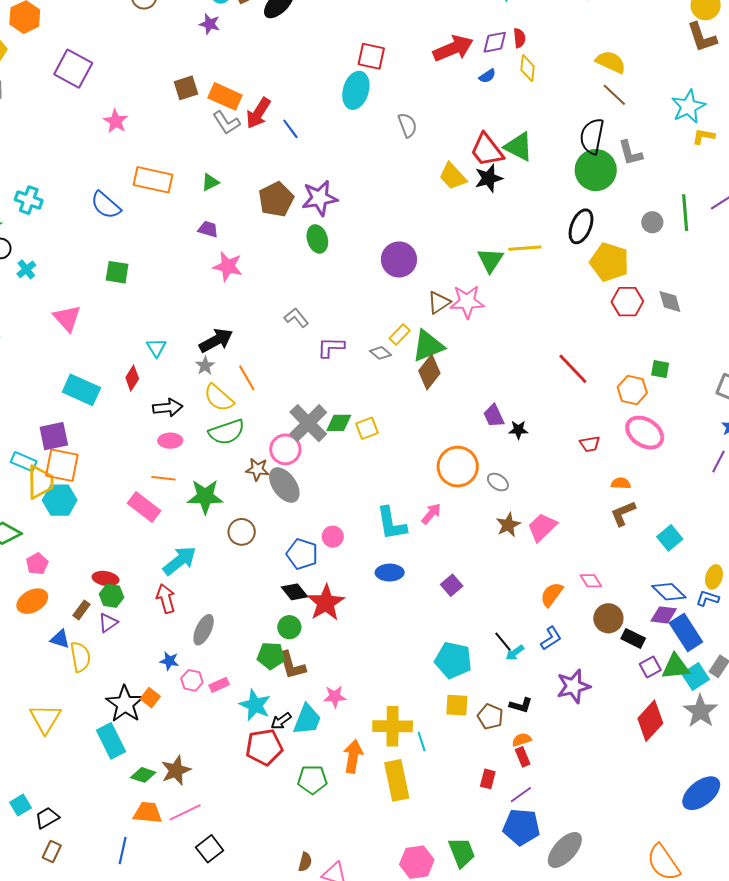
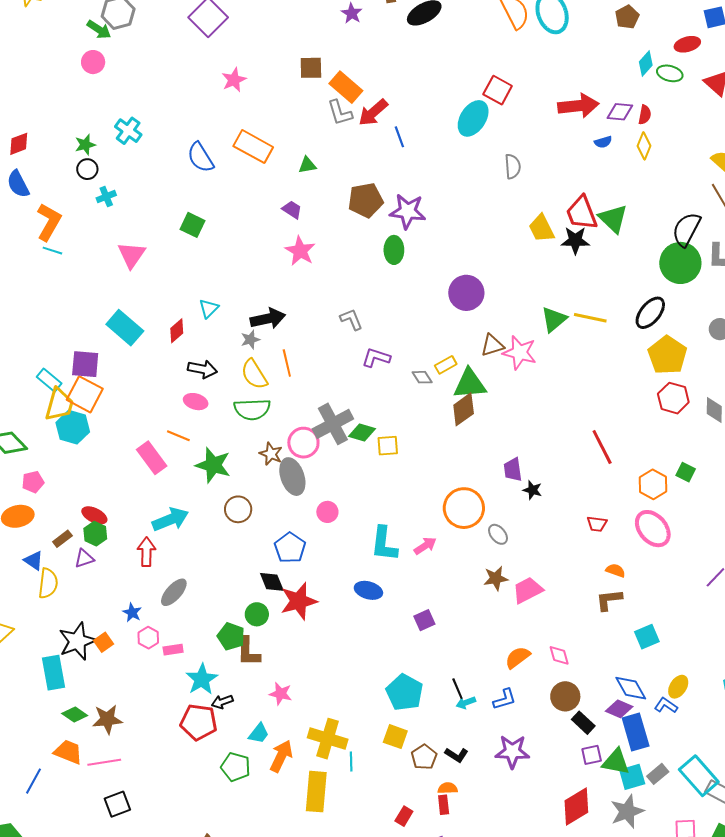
pink circle: (333, 537) -> (327, 512), moved
cyan trapezoid: (307, 720) -> (259, 733), moved, size x0.7

